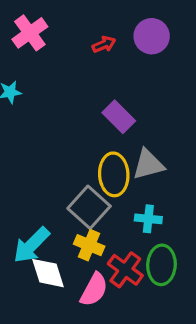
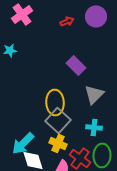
gray triangle: (148, 165) -> (94, 94), turned -30
yellow ellipse: (114, 174) -> (55, 102), moved

